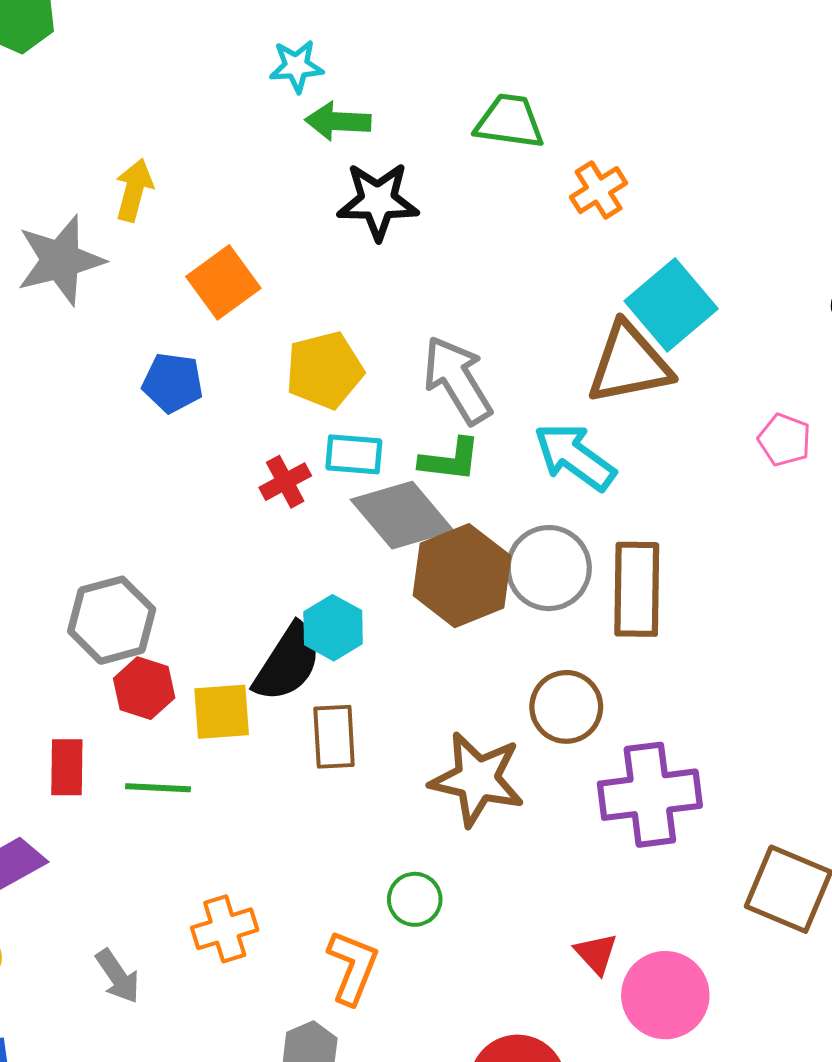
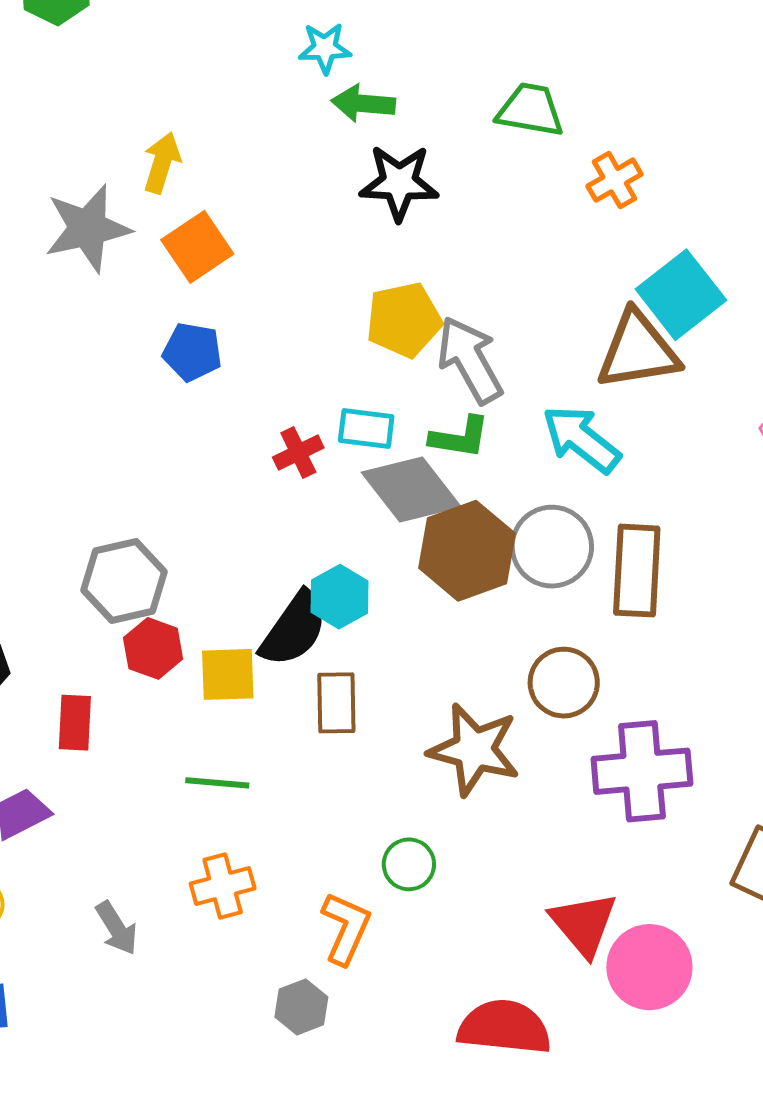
orange square: (223, 282) -> (197, 247), moved
yellow pentagon: (324, 370) -> (404, 320), moved
green line: (158, 788) -> (217, 783), moved
red triangle: (596, 954) -> (584, 924), size x1.6

